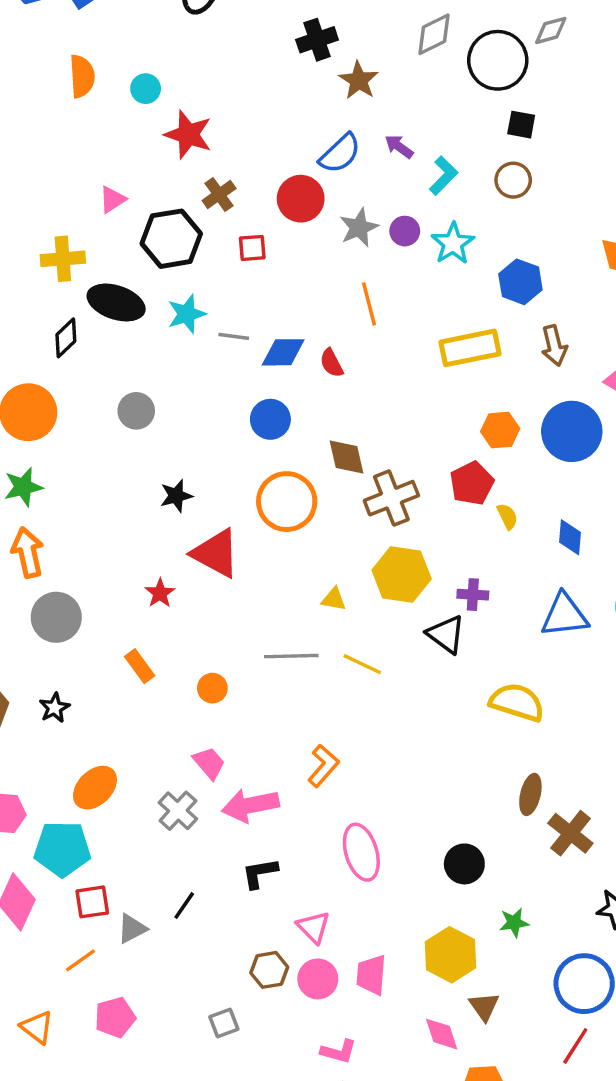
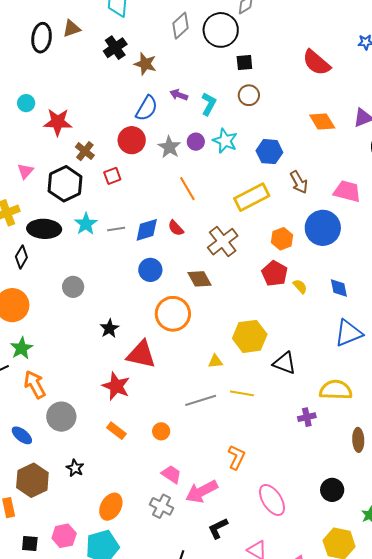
brown cross: (391, 498) -> (223, 242), moved
red star: (160, 593) -> (116, 386), size x1.6
purple cross: (473, 595) -> (307, 417), moved

